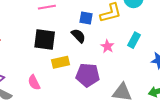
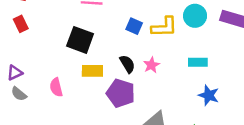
black semicircle: (78, 36) -> (127, 64), moved
cyan rectangle: (134, 40) -> (198, 62), moved, turned 49

